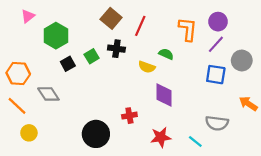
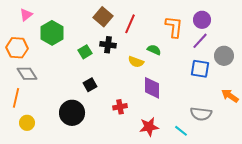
black square: (68, 64) -> (90, 85), moved
orange hexagon: (18, 73) -> (17, 48), moved
gray diamond: (48, 94) -> (27, 74), moved
orange line: (17, 106) -> (16, 98), turned 60
black circle: (96, 134) -> (72, 113), moved

